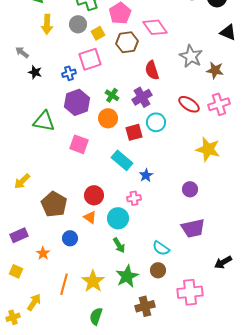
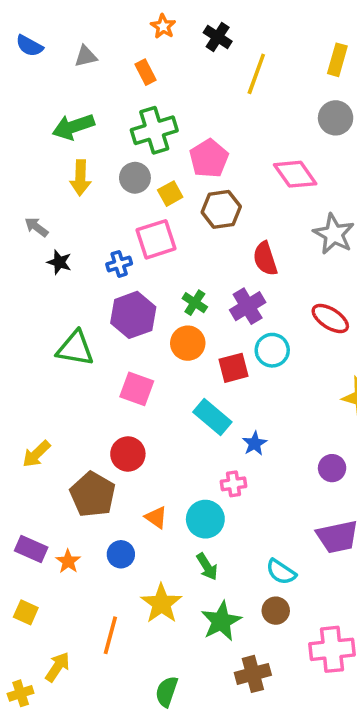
pink diamond: (155, 27) -> (295, 174), moved
red circle: (94, 195) -> (128, 454), moved
purple rectangle: (19, 235) -> (31, 549), turned 48
orange star: (43, 253) -> (68, 561), moved
yellow star: (93, 281) -> (161, 604), moved

